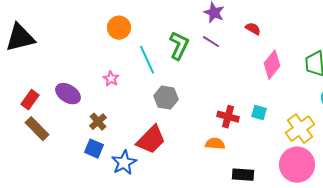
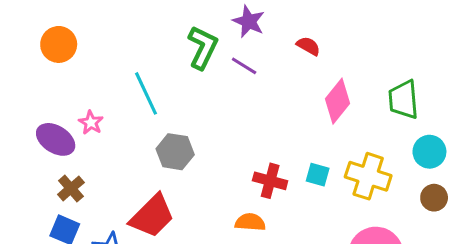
orange circle: (119, 28) -> (59, 44), moved
green L-shape: (179, 46) -> (203, 48), moved
purple ellipse: (68, 94) -> (56, 139), moved
yellow cross: (300, 129) -> (368, 176), moved, turned -36

